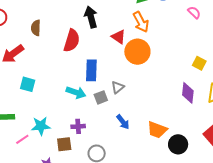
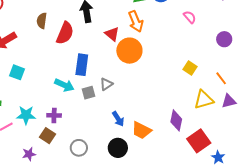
brown semicircle: (36, 28) -> (42, 21), moved
purple diamond: (188, 93) -> (176, 120), moved
blue arrow: (123, 122) -> (118, 119), moved
purple cross: (78, 126) -> (54, 115), moved
brown square: (64, 144) -> (48, 136), turned 35
black circle: (178, 144) -> (118, 148), moved

